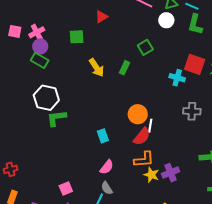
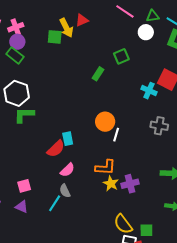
yellow arrow: (96, 68) -> (66, 28), moved
red semicircle: (142, 136) -> (56, 149), moved

